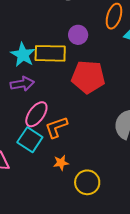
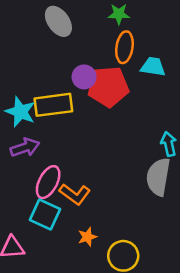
red pentagon: (88, 77) -> (108, 87), moved
orange L-shape: (56, 127) -> (75, 194), turned -115

